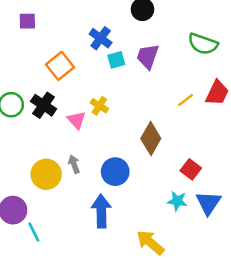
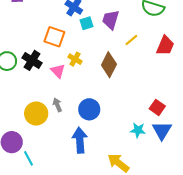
orange square: (60, 66) -> (54, 37), moved, turned -30
yellow line: (185, 100) -> (131, 40), moved
brown diamond: (151, 139) -> (109, 65), moved
red square: (191, 169) -> (157, 107), moved

